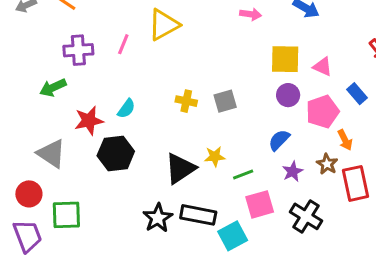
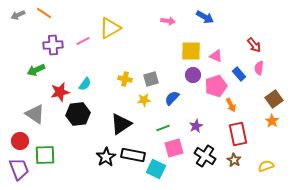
pink line: (123, 44) -> (83, 41), turned 40
blue semicircle: (279, 140) -> (172, 98), moved
yellow star: (215, 157) -> (144, 100), moved
brown star: (327, 164) -> (234, 160), moved
cyan square: (233, 236) -> (156, 169), turned -36

